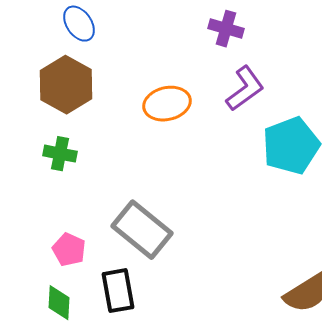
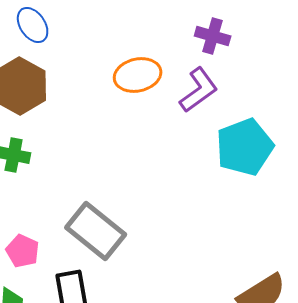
purple cross: (226, 29) -> (213, 36), moved
orange ellipse: (167, 104) -> (138, 75), moved

